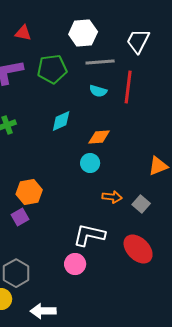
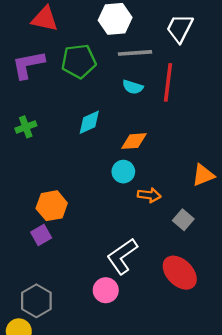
red triangle: (23, 33) -> (45, 19), size x1.4
orange arrow: (112, 197) -> (149, 195), moved
white L-shape: (89, 235) -> (122, 256), turned -48

